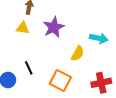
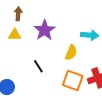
black line: (29, 68) -> (38, 66), moved
orange square: (60, 80) -> (73, 81), moved

